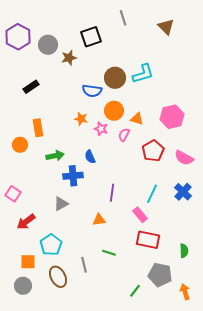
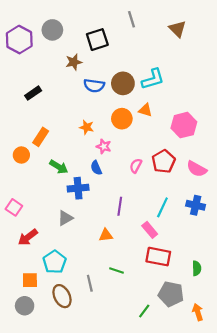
gray circle: (48, 45) -> (52, 30), moved
blue semicircle: (92, 91) -> (94, 86), moved
orange triangle: (137, 119) -> (145, 110), moved
orange rectangle: (38, 128) -> (41, 137), turned 42
pink star: (101, 129) -> (104, 146), moved
pink semicircle: (124, 135) -> (136, 166), moved
green arrow: (55, 156) -> (59, 167), turned 42
blue cross: (183, 192) -> (196, 205), turned -30

